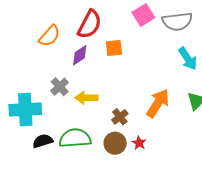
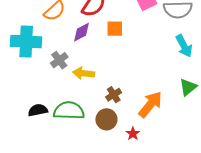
orange arrow: (158, 103) -> (150, 104), moved
cyan cross: (25, 110) -> (26, 42), moved
red star: (139, 143) -> (133, 134), moved

